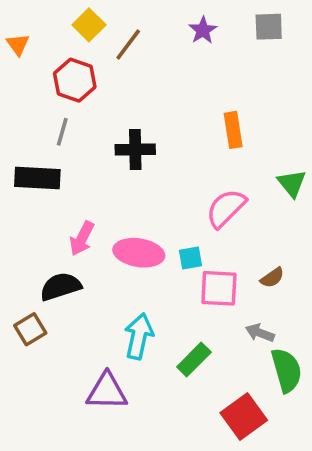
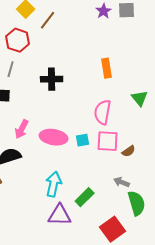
purple star: (203, 30) -> (104, 11), moved
pink semicircle: (226, 208) -> (103, 112), turned -35
pink square: (219, 288) -> (108, 141), moved
purple triangle: (107, 392) -> (60, 215), moved

